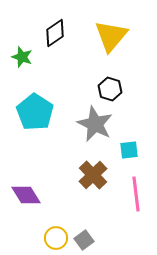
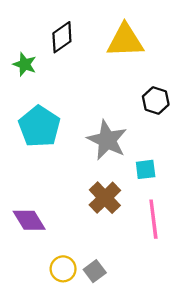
yellow triangle: (111, 36) -> (125, 41), turned 48
black hexagon: (110, 89) -> (156, 100), moved

